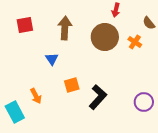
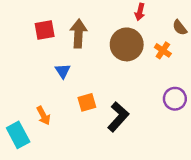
red square: (25, 25) -> (45, 30), moved
purple circle: (144, 102) -> (175, 99), moved

